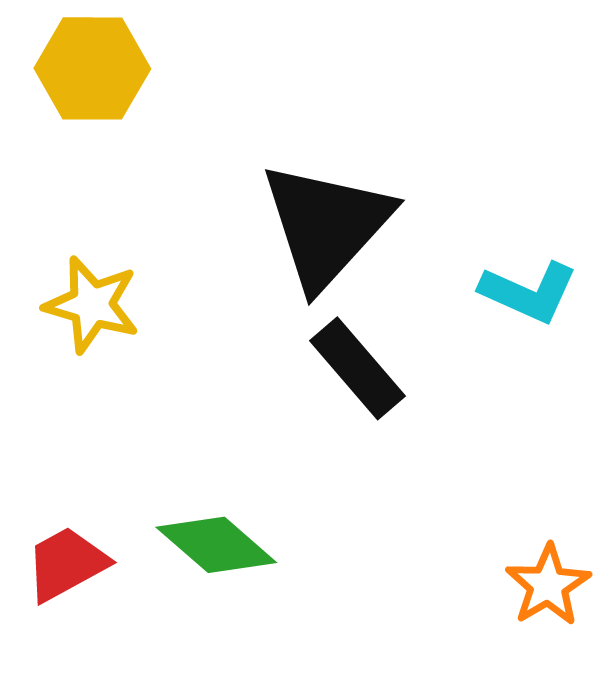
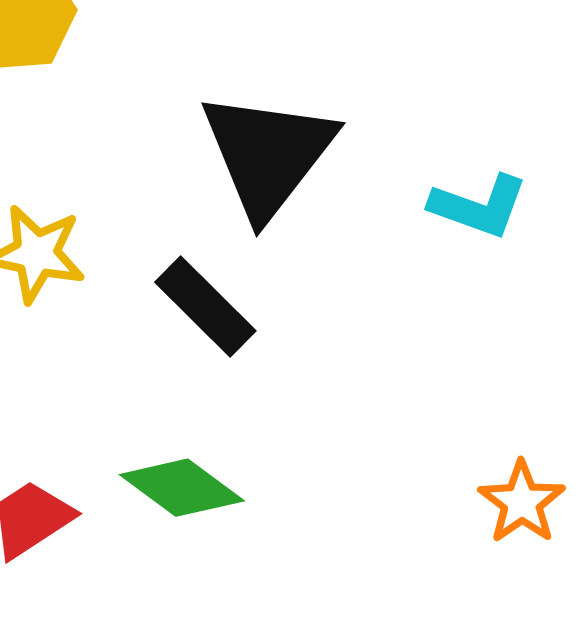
black rectangle: (358, 368) -> (205, 306), moved

